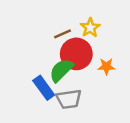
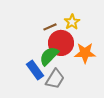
orange star: (106, 66) -> (85, 53), size x1.5
gray trapezoid: (69, 99) -> (55, 79), turned -50

